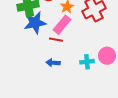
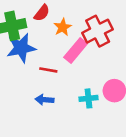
pink rectangle: (62, 25) -> (76, 50), moved

